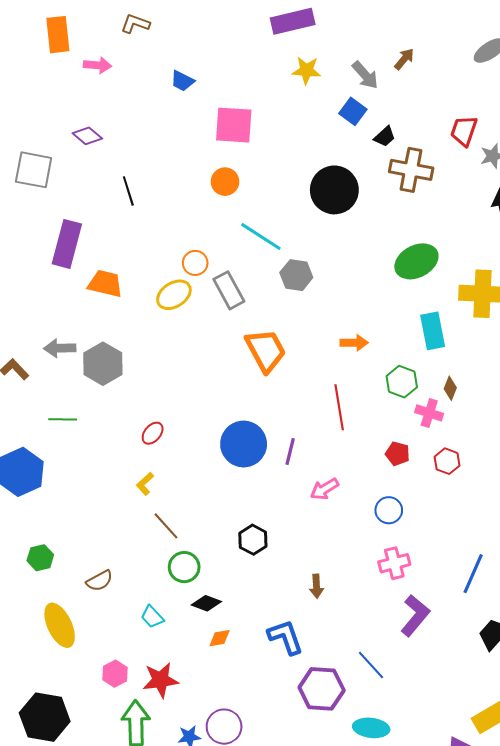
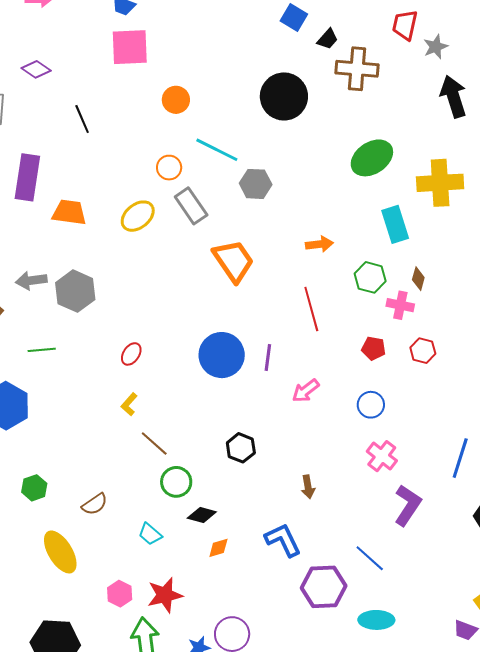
pink square: (234, 125) -> (130, 47), moved
orange circle: (195, 263) -> (169, 168), moved
pink cross: (394, 563) -> (382, 456), turned -32

